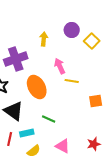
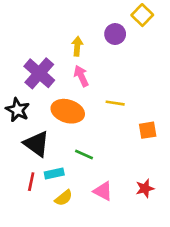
yellow square: (92, 41) -> (142, 15), moved
purple cross: (16, 59) -> (39, 73), turned -30
pink arrow: (60, 66) -> (81, 76), moved
orange ellipse: (37, 87) -> (68, 111), turned -45

